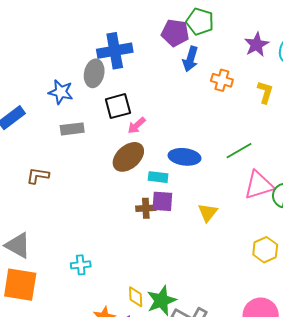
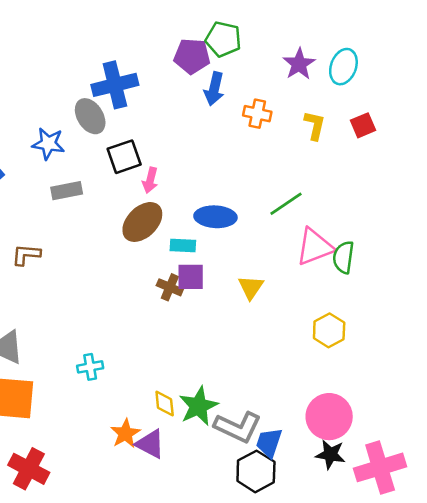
gray ellipse: (94, 73) -> (90, 116), turned -40
pink arrow: (137, 125) -> (150, 180), turned -30
brown cross: (146, 208) -> (170, 287), turned 30

